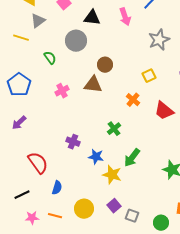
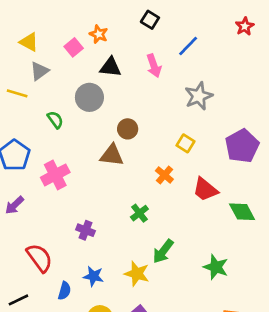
yellow square: (149, 76) -> (185, 143), turned -32
pink cross: (62, 91) -> (55, 175), moved, size x1.5
blue star: (96, 157) -> (93, 276), moved

